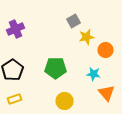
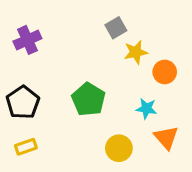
green pentagon: (56, 68) -> (88, 99), turned 30
yellow circle: (65, 101) -> (119, 148), moved

